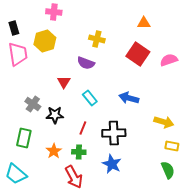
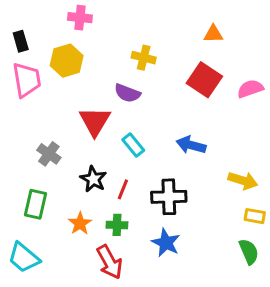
red triangle: (64, 82) -> (95, 121), size x1.6
black star: (55, 115) -> (93, 179), moved, turned 30

